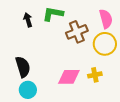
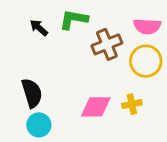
pink semicircle: (106, 19) -> (147, 26), turned 108
black arrow: (28, 20) -> (39, 28), turned -32

